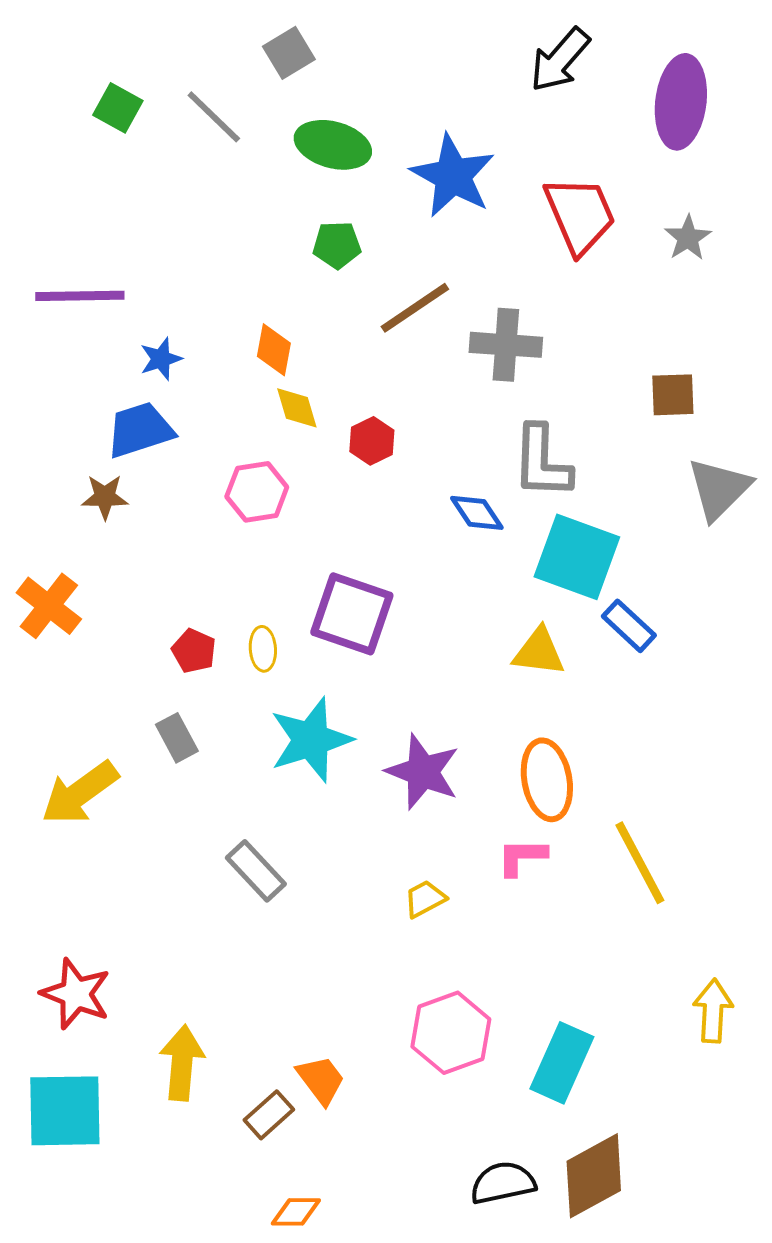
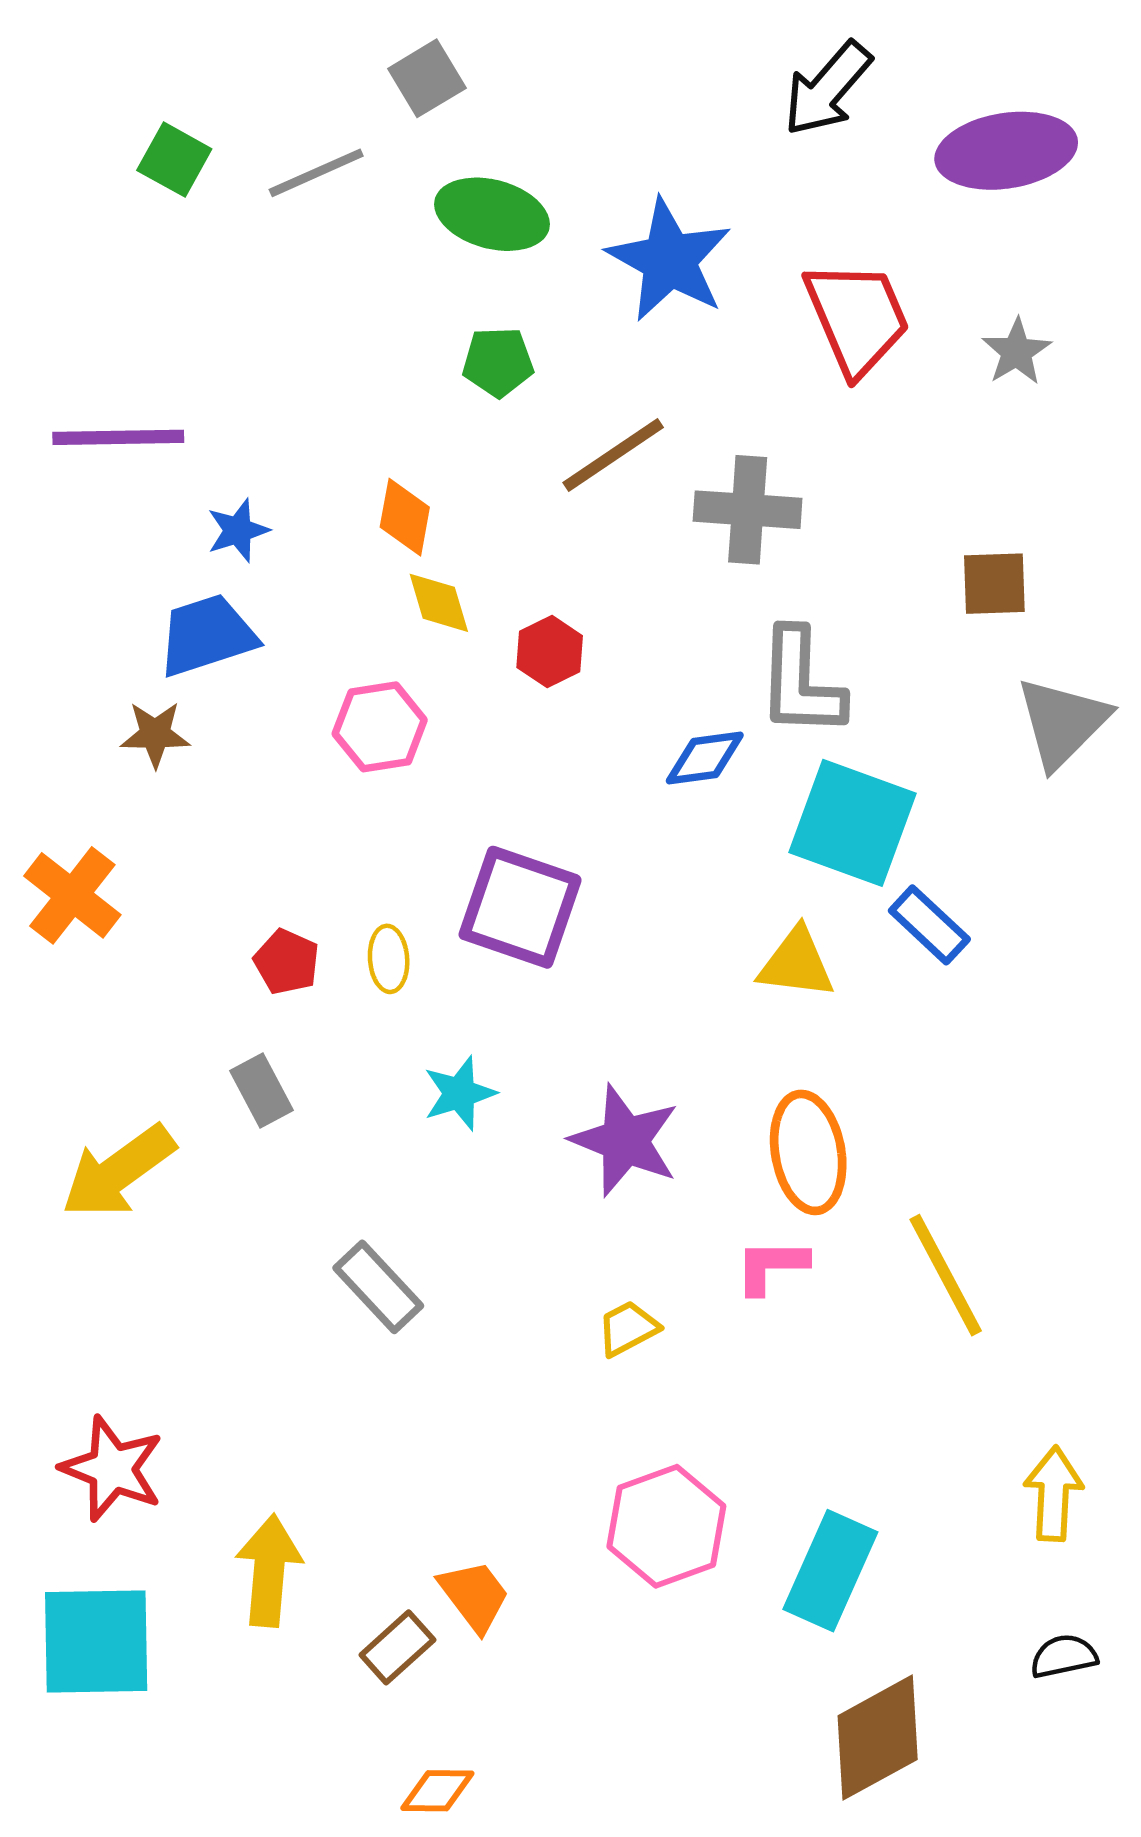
purple ellipse: (681, 102) -> (1006, 151), turned 74
gray line: (214, 117) -> (316, 173), turned -68
blue diamond: (477, 513) -> (705, 758), turned -64
cyan star: (311, 740) -> (459, 1093), size x0.6
black semicircle: (503, 1183) -> (1064, 1656), moved, size x0.7

